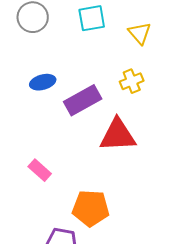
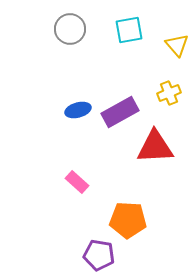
blue ellipse: (43, 82) -> (78, 110), moved

